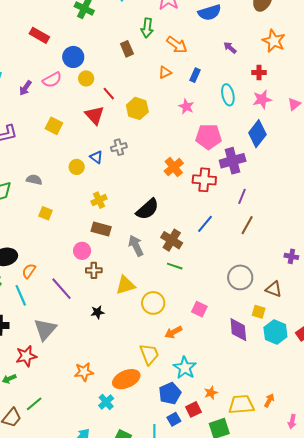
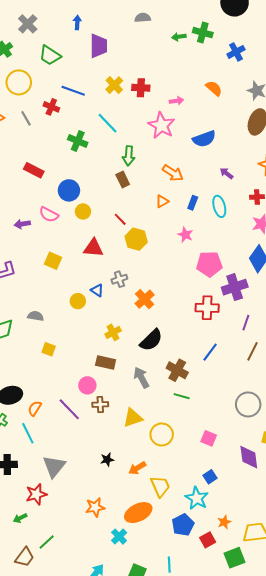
green arrow: (147, 28) -> (129, 156), moved
pink semicircle: (52, 80) -> (49, 215), turned 60
purple arrow: (25, 88) -> (22, 224), turned 49
red line: (109, 94) -> (120, 219), moved
cyan ellipse: (228, 95) -> (219, 206), moved
red triangle: (95, 115) -> (93, 248), turned -40
orange cross: (174, 167) -> (145, 299), moved
yellow cross: (99, 200) -> (113, 332), moved
purple line: (62, 289) -> (69, 409), moved
black star: (98, 312) -> (107, 460), moved
orange arrow: (173, 332) -> (137, 468), moved
blue square: (174, 419) -> (210, 477), moved

